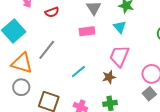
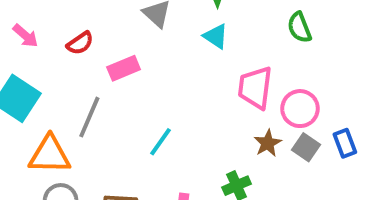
pink rectangle: (87, 31) -> (124, 68), moved
pink trapezoid: (119, 56) -> (255, 88), moved
brown star: (109, 77) -> (268, 143), moved

